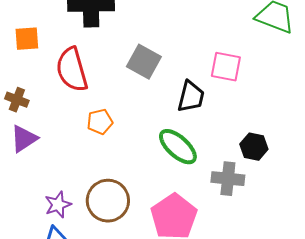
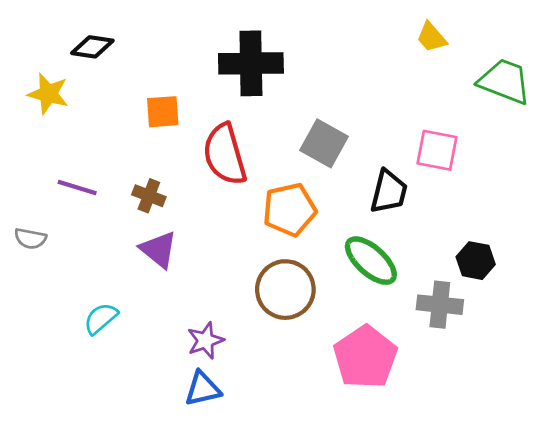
orange pentagon: (100, 122) -> (290, 210), moved, size x1.5
purple triangle: (24, 139) -> (159, 250), turned -48
brown circle: (108, 201) -> (285, 290), moved

